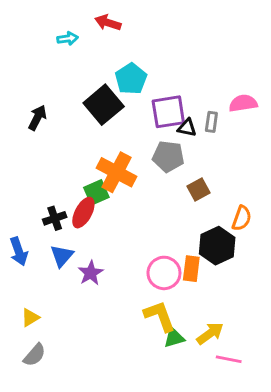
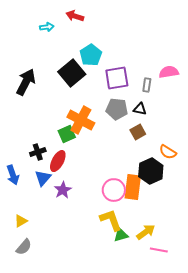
black arrow: (37, 118) -> (26, 82), size x1.5
black triangle: (187, 128) -> (140, 109), moved
red ellipse: (83, 213) -> (58, 161), moved
orange semicircle: (242, 218) -> (168, 152), turned 102
orange rectangle: (191, 269) -> (133, 187), size x1.4

